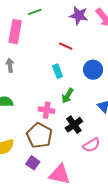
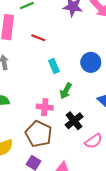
red line: (66, 46) -> (38, 38), moved

